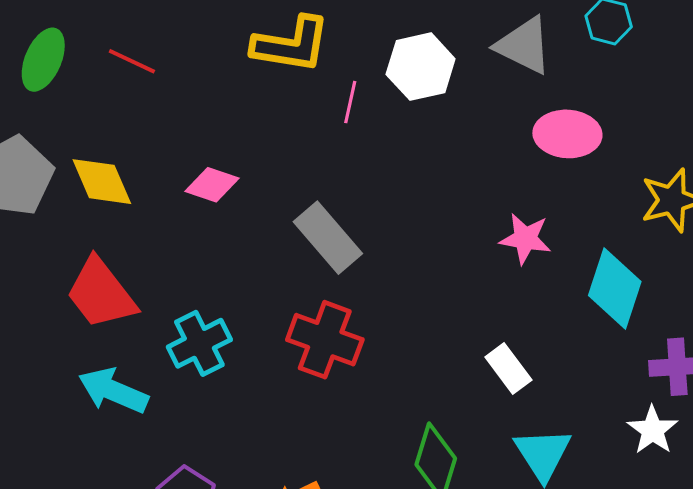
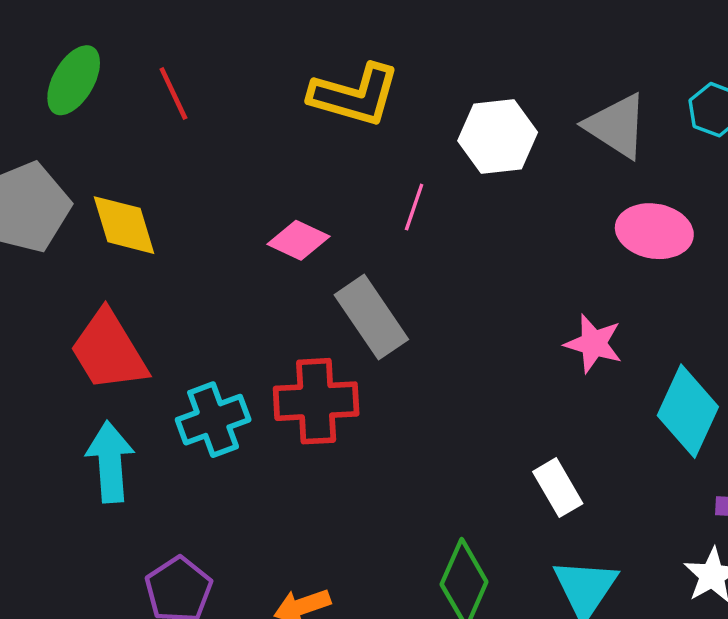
red line: (132, 61) -> (173, 93), turned 33
pink line: (350, 102) -> (414, 207), moved
pink diamond: (212, 185) -> (299, 240), moved
red cross: (325, 340) -> (316, 401), moved, turned -30
cyan arrow: (113, 391) -> (110, 462), turned 56

